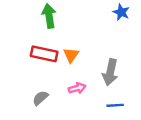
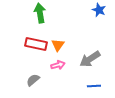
gray arrow: (110, 72) -> (90, 59), turned 45
pink arrow: (77, 88) -> (58, 65), moved

